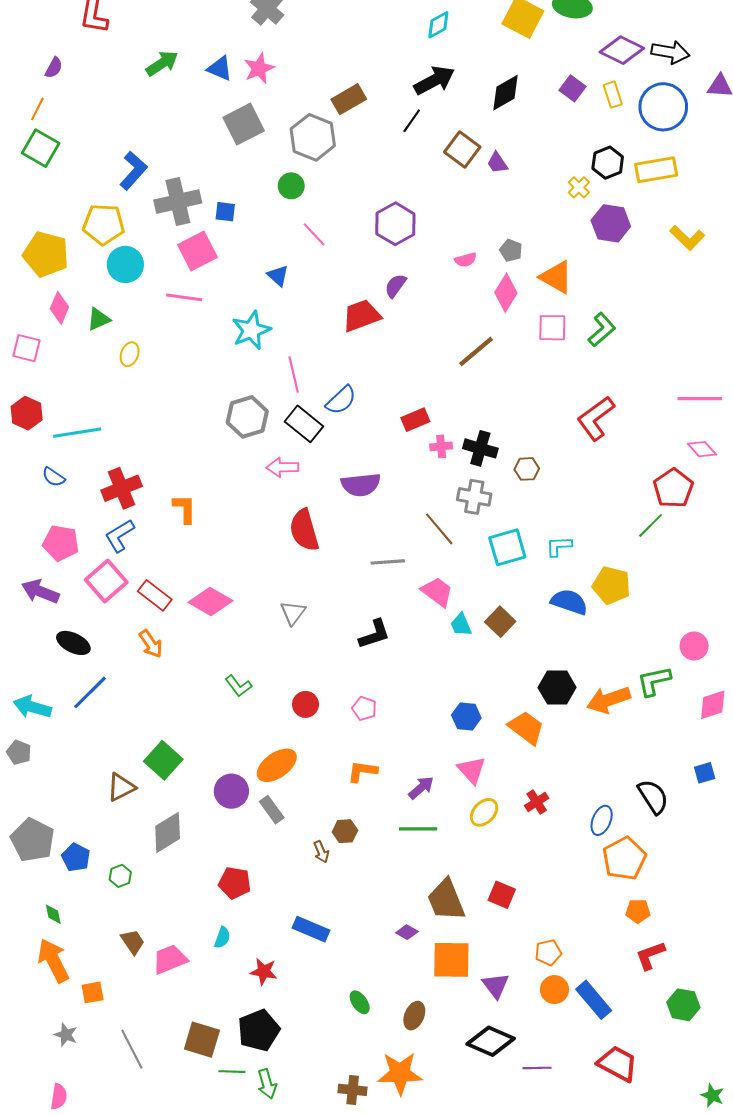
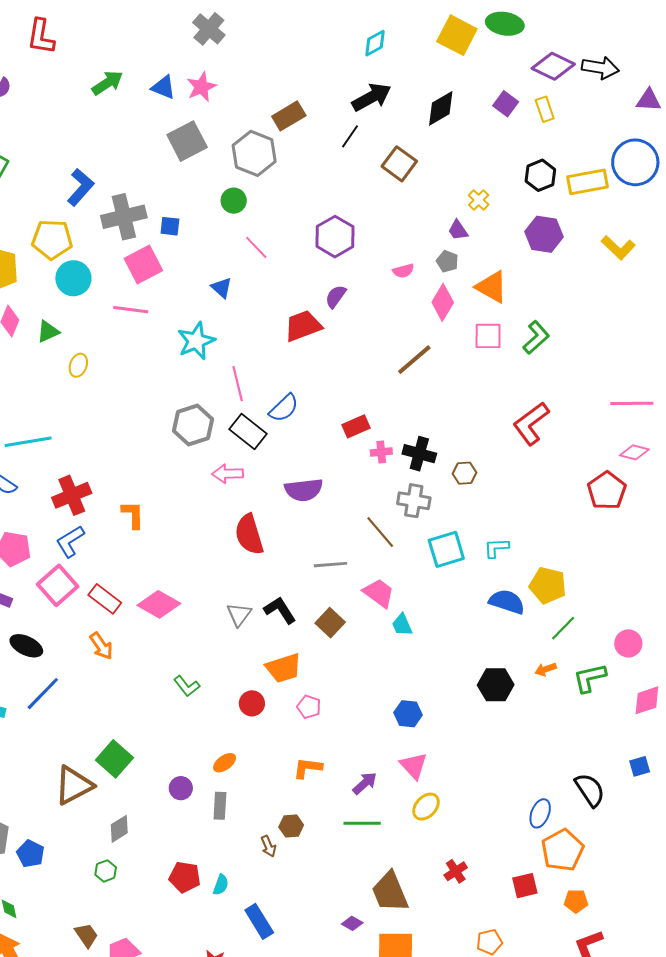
blue circle: (663, 107) -> (635, 162), moved
purple trapezoid: (497, 163) -> (458, 230), moved
yellow cross: (579, 187) -> (479, 200), moved
pink diamond: (702, 449) -> (634, 452), turned -32
green line: (651, 525) -> (563, 628), moved
brown square: (500, 622) -> (330, 623), moved
black L-shape: (374, 634) -> (280, 610), moved, turned -104
orange arrow: (609, 700) -> (546, 669), moved, size x0.5
orange trapezoid: (526, 728) -> (284, 668), moved, turned 126
orange ellipse: (277, 765) -> (225, 763), size x0.6
brown triangle: (121, 787) -> (74, 785), size x1.4
purple circle: (231, 791) -> (181, 788), size x0.7
red cross: (537, 802) -> (456, 871), moved
gray rectangle: (272, 810) -> (220, 806), turned 40
gray diamond: (168, 832) -> (119, 829), size x0.7
green hexagon: (120, 876) -> (106, 871), moved
red square: (502, 895) -> (525, 886), moved, turned -36
blue rectangle: (311, 929) -> (259, 921), turned 36
cyan semicircle: (222, 938) -> (221, 885), moved

